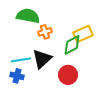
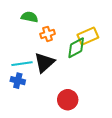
green semicircle: (28, 16) -> (29, 17), size x0.7
red circle: (68, 75) -> (68, 100), moved

